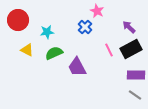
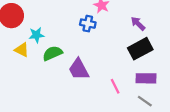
blue cross: (85, 27) -> (88, 24), turned -32
cyan star: (47, 32) -> (36, 35), moved
pink line: (109, 50) -> (115, 86), moved

